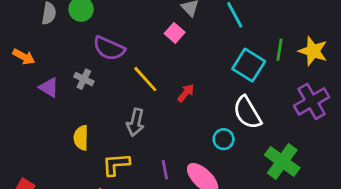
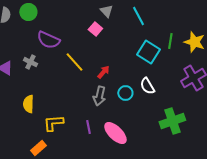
white semicircle: (247, 113) -> (147, 86), size x0.7
gray arrow: (136, 122) -> (99, 96), moved
cyan circle: (224, 139) -> (125, 93), moved
green cross: (282, 161) -> (172, 121), turned 35

